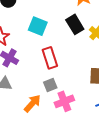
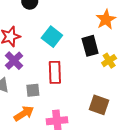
gray square: (50, 85) -> (33, 90), moved

